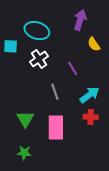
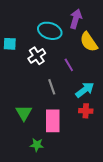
cyan ellipse: (37, 31) -> (50, 31), moved
yellow semicircle: (94, 44) -> (89, 42), size x1.5
green star: (24, 153) -> (37, 145), moved

